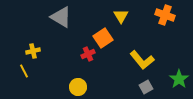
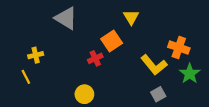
orange cross: (165, 15) -> (179, 48), moved
green star: (179, 79) -> (190, 74), moved

